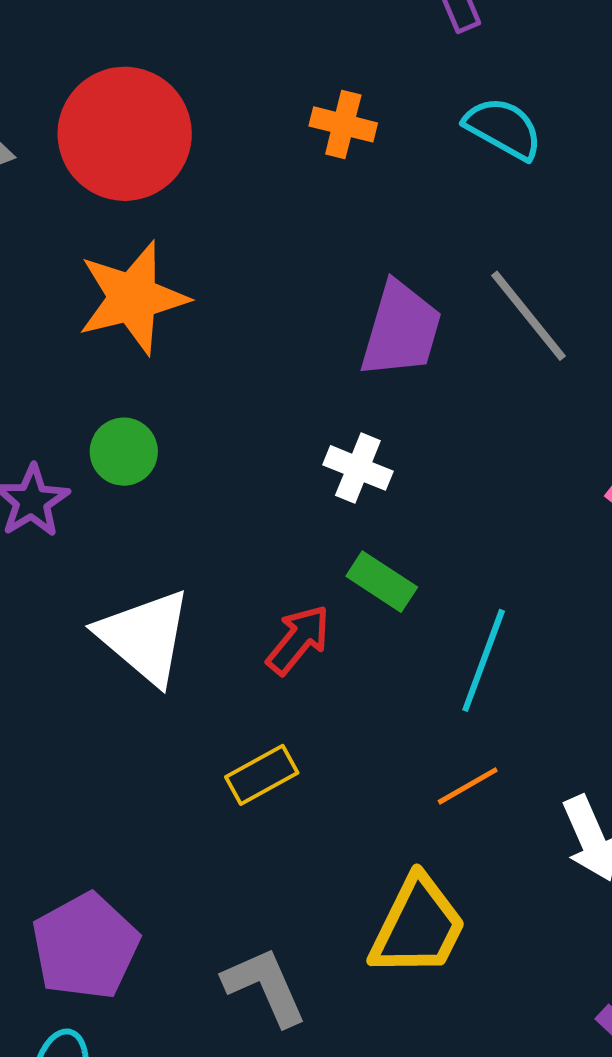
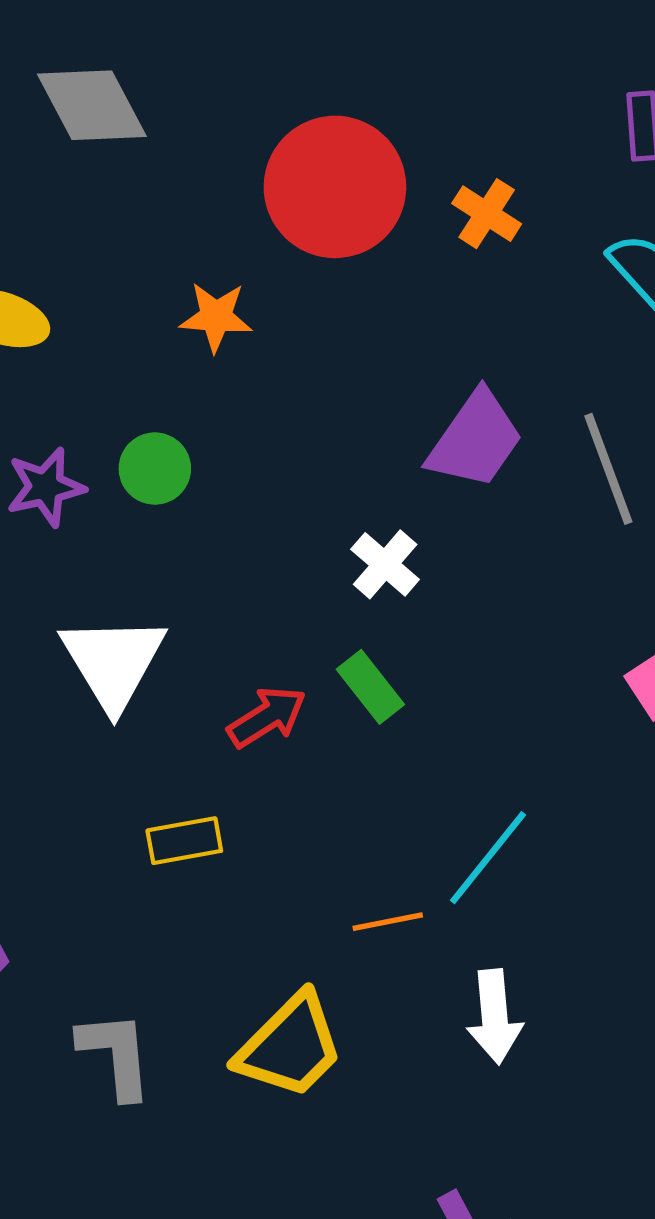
red circle: (125, 134) -> (335, 187), moved
orange star: (133, 298) -> (216, 317), size x0.6
cyan line: (484, 660) -> (488, 858), moved

